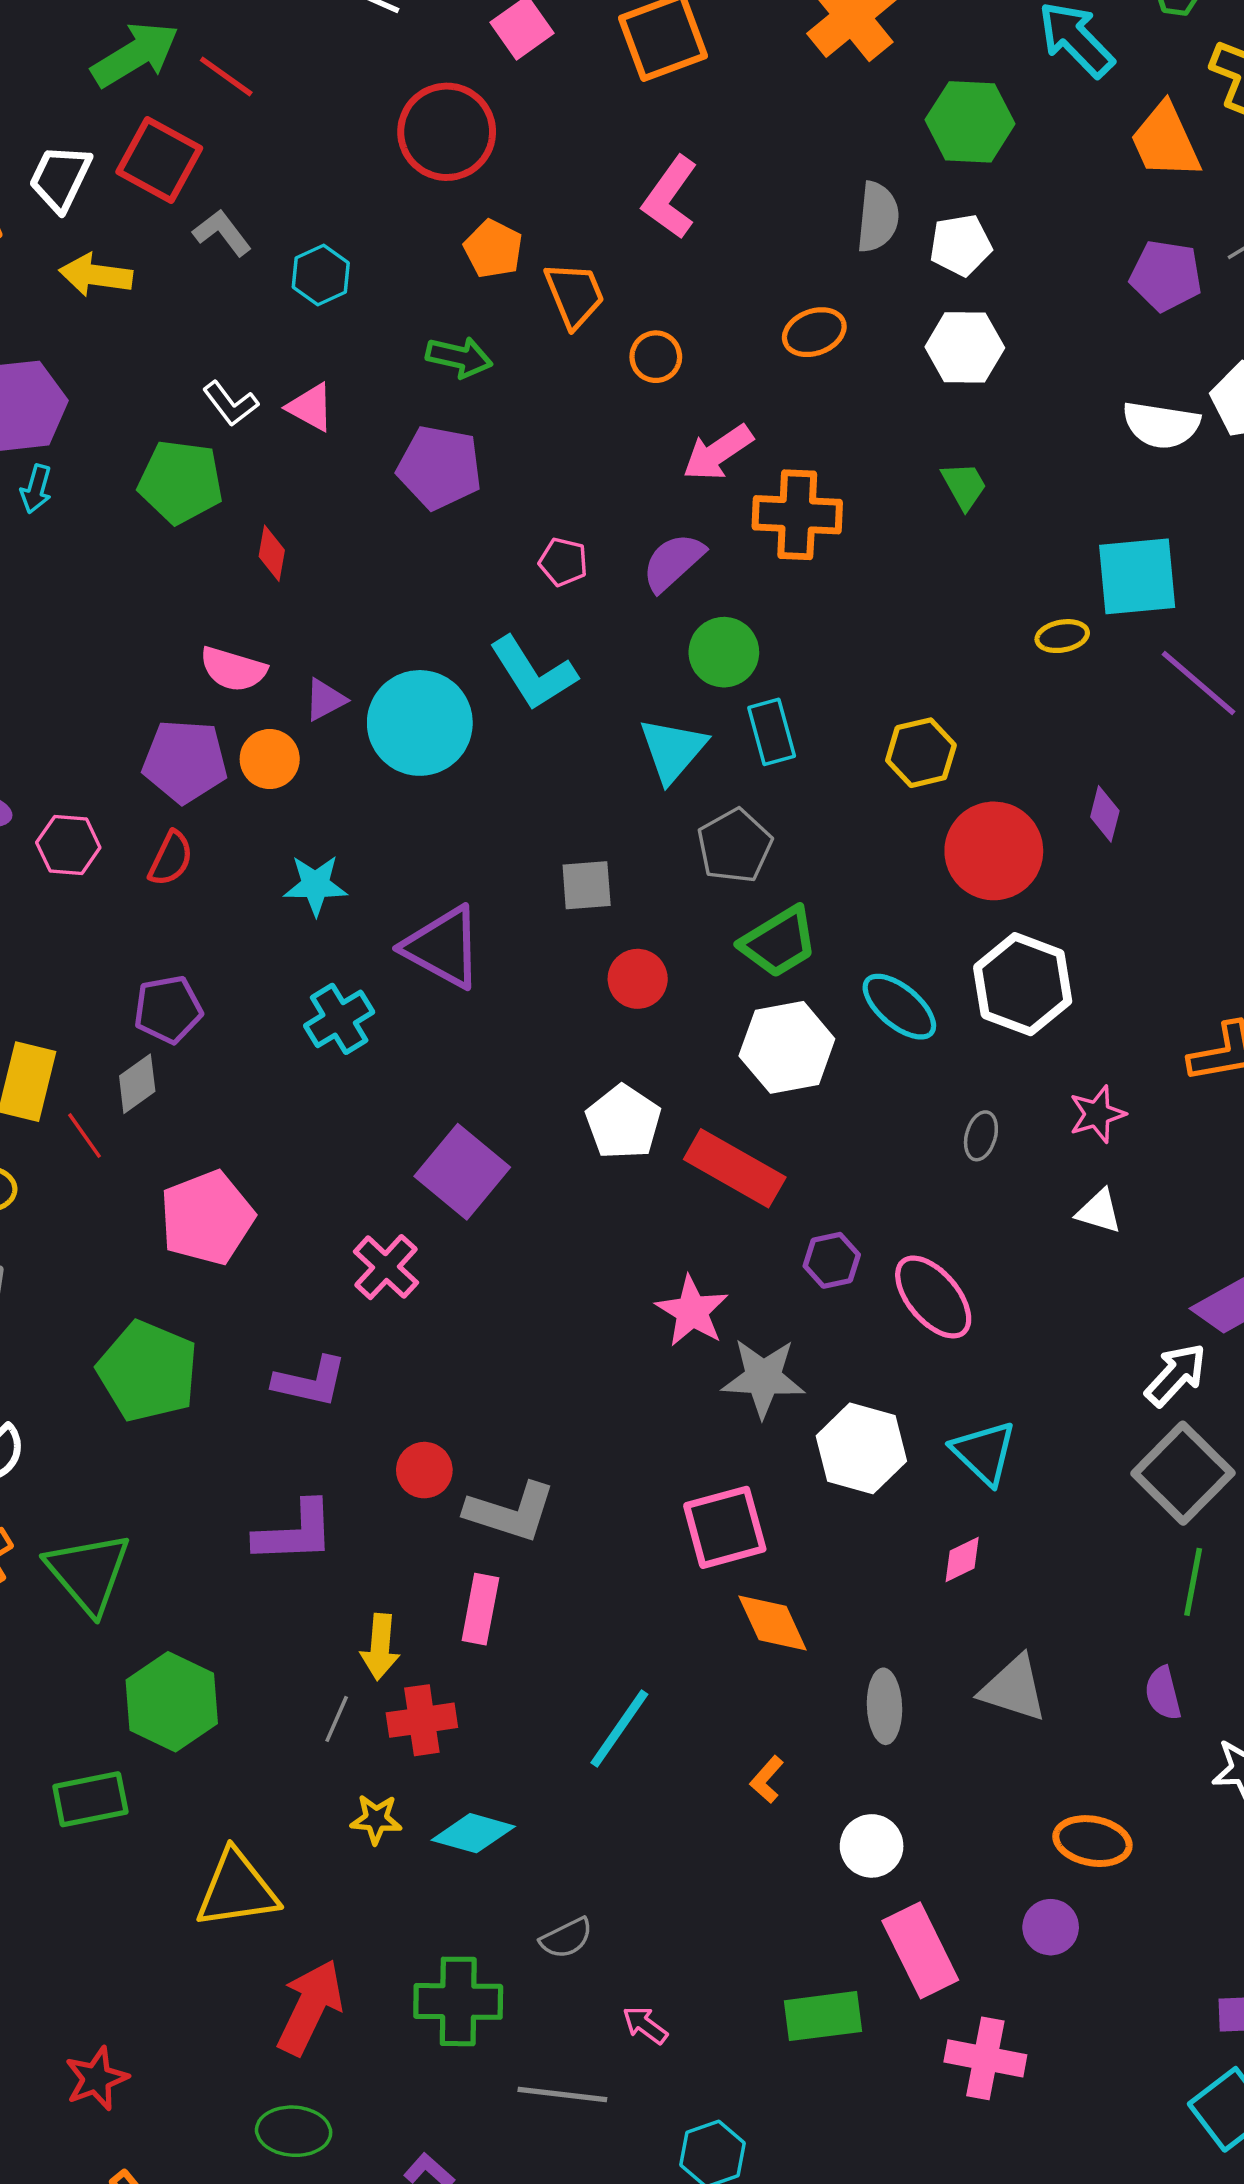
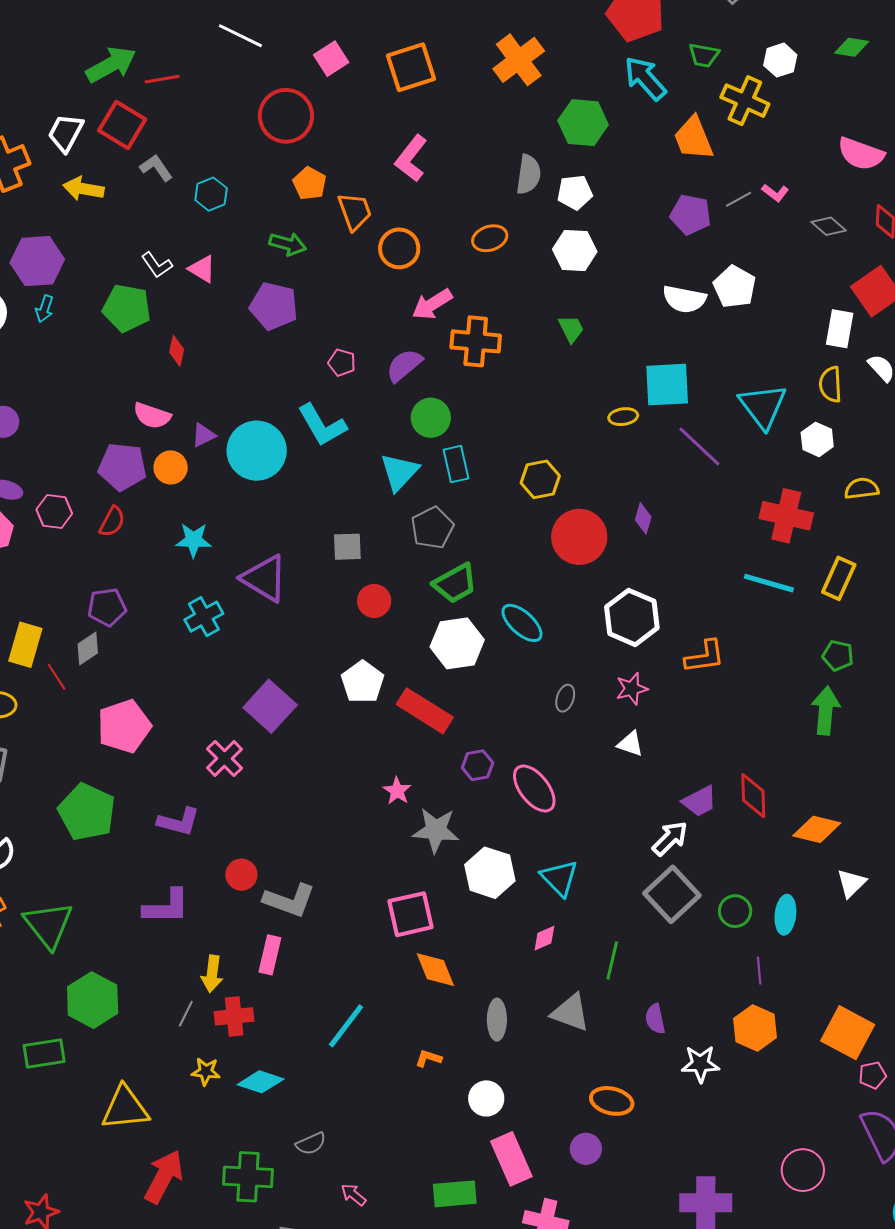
red line: (226, 76) -> (162, 79), turned -48
orange circle: (656, 357) -> (399, 248), size x1.4
white hexagon: (1023, 984) -> (632, 617), moved
pink star: (692, 1311) -> (397, 791), size x0.7
green line: (1193, 1582) -> (612, 961), moved
orange L-shape: (767, 1780) -> (428, 1058), turned 64

